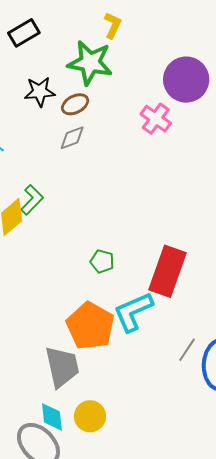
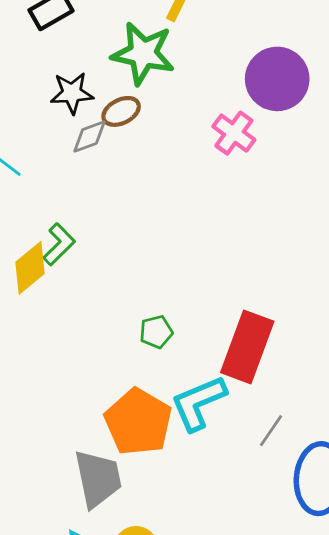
gray diamond: (72, 138) -> (89, 137), moved
green pentagon: (102, 261) -> (156, 332), turned -30
gray line: (187, 350) -> (271, 431), moved

